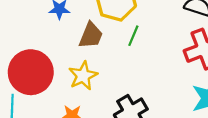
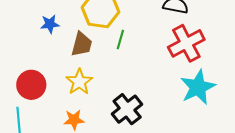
red circle: (31, 72) -> (31, 85), size x0.7

